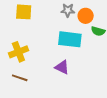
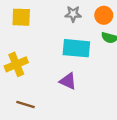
orange circle: (86, 16) -> (104, 15), moved
brown line: (20, 78) -> (25, 105), moved

